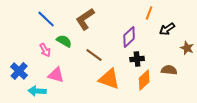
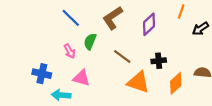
purple diamond: (129, 37) -> (149, 24), moved
green semicircle: (64, 41) -> (90, 41), turned -98
black cross: (137, 59) -> (159, 61), moved
blue cross: (19, 71) -> (42, 74), turned -30

